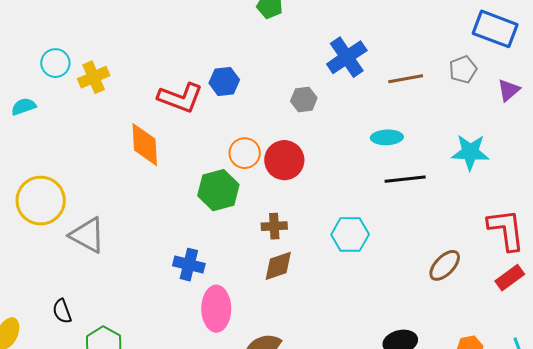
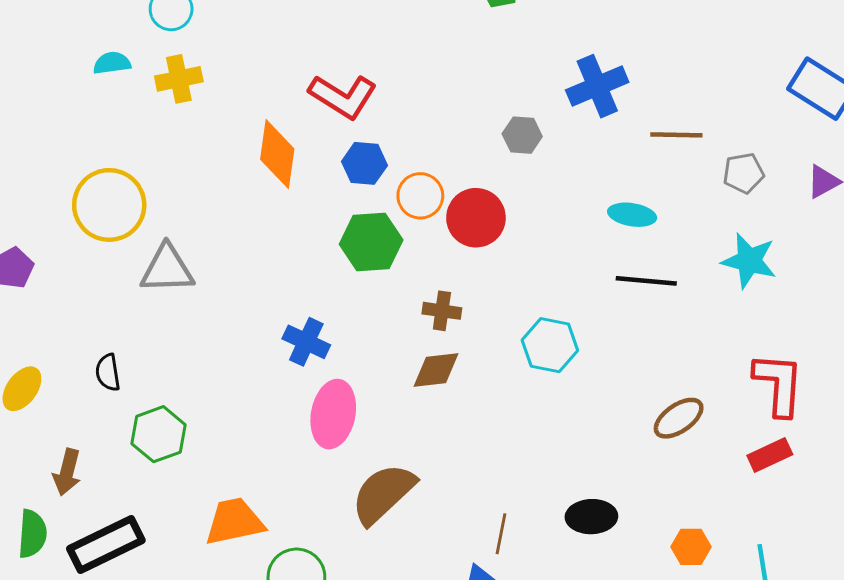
gray pentagon: (463, 69) -> (744, 173), moved
yellow cross: (94, 77) -> (179, 79), moved
blue hexagon: (224, 81) -> (364, 163), moved
gray triangle: (87, 235) -> (167, 269), turned -42

